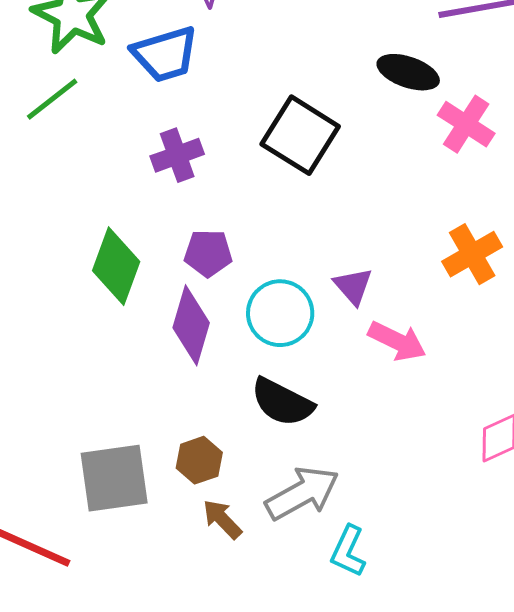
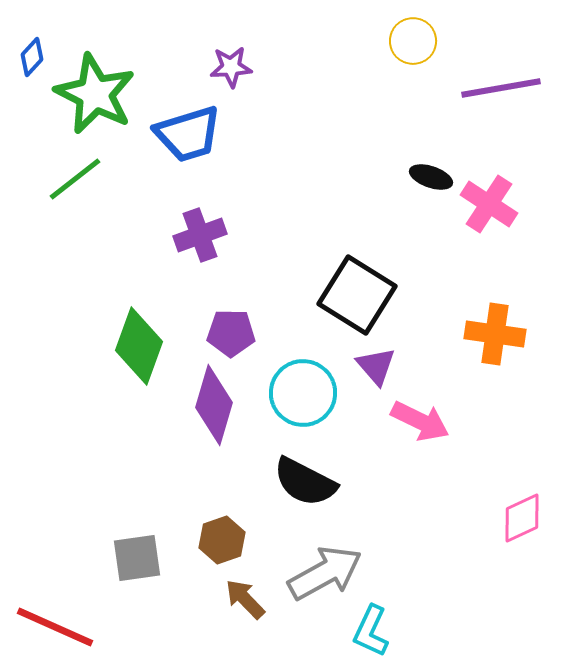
black ellipse: (408, 72) -> (431, 177), moved, size x0.7
black square: (300, 135) -> (357, 295), moved
orange cross: (472, 254) -> (495, 334), turned 38
gray square: (114, 478) -> (137, 558), size x0.7

